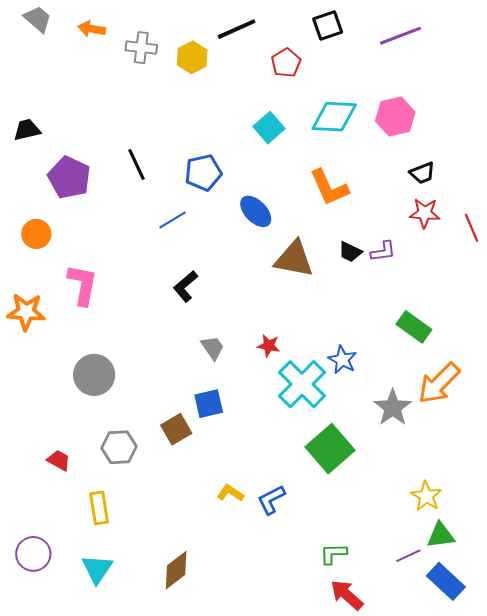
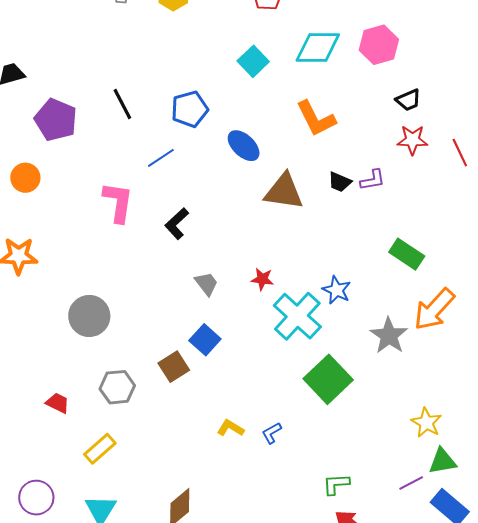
pink L-shape: (83, 285) -> (118, 202), moved
blue square: (209, 404) -> (205, 340), turned -32
blue L-shape: (271, 500) -> (272, 433), size x0.7
yellow rectangle: (99, 508) -> (100, 449), turned 60

